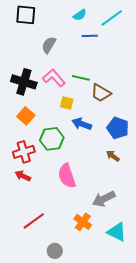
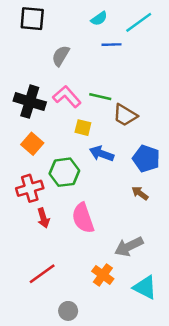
red arrow: (23, 176) -> (43, 218), moved, turned -133

